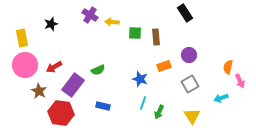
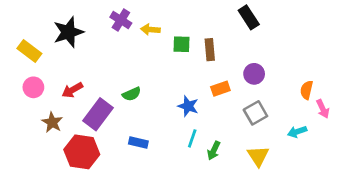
black star: (51, 24) -> (68, 32), size x1.6
yellow rectangle: (22, 38) -> (29, 51), turned -42
pink circle: (25, 65) -> (33, 87), size x0.6

